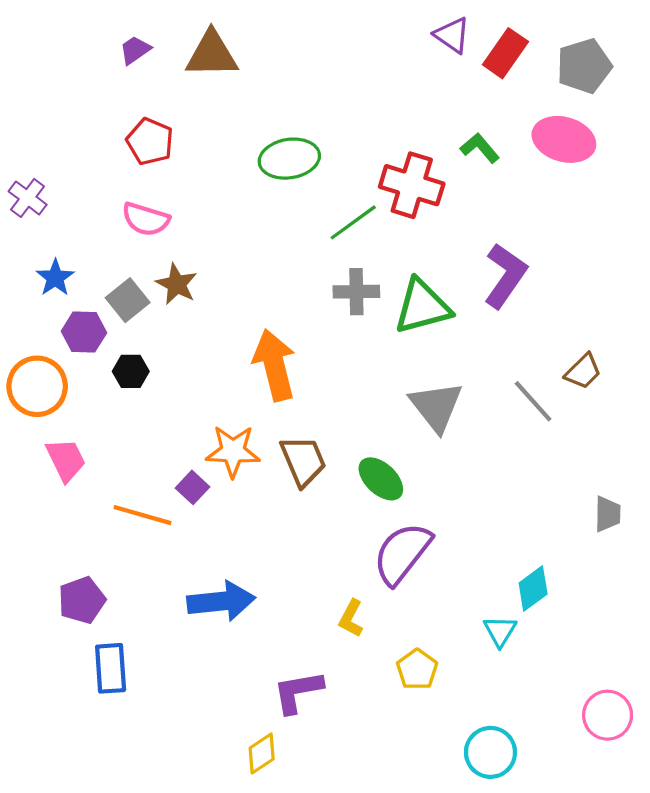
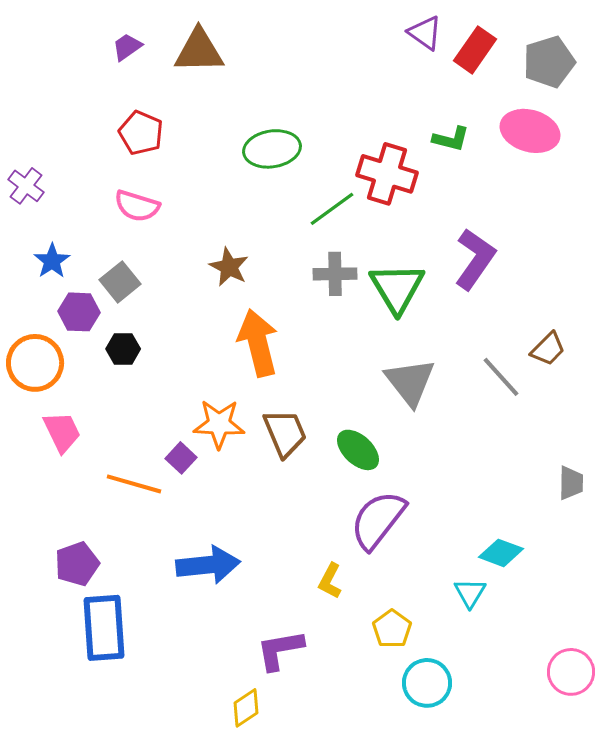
green L-shape: (480, 148) -> (451, 139), turned 144
brown star: (177, 284) -> (229, 267), moved
green triangle: (422, 306) -> (397, 288), turned -46
cyan diamond: (533, 589) -> (501, 553), turned 57
blue rectangle: (111, 668) -> (104, 628), size x1.4
cyan circle: (490, 752) -> (427, 683), moved

